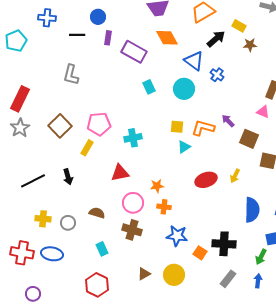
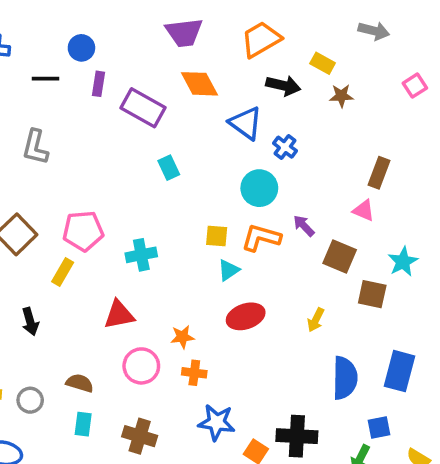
black arrow: (216, 39) -> (283, 86), turned 54
cyan circle: (184, 89) -> (259, 188), moved
red ellipse: (206, 180) -> (246, 316), moved
brown cross: (132, 230) -> (140, 436), moved
cyan rectangle: (102, 249) -> (83, 424), moved, turned 32

